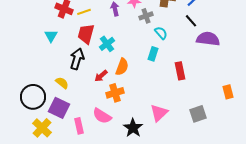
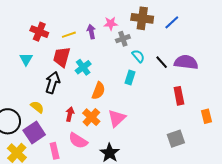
yellow line: (84, 12) -> (69, 35), moved
black line: (191, 21) -> (162, 62), moved
red rectangle: (180, 71) -> (179, 96), moved
red arrow: (101, 76) -> (70, 114), moved, turned 144
orange cross: (115, 93) -> (91, 117), turned -30
purple square: (59, 108) -> (34, 133), turned 30
pink triangle: (159, 113) -> (117, 118), moved

